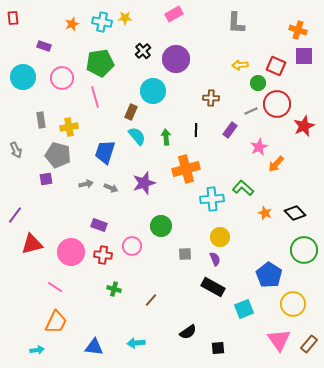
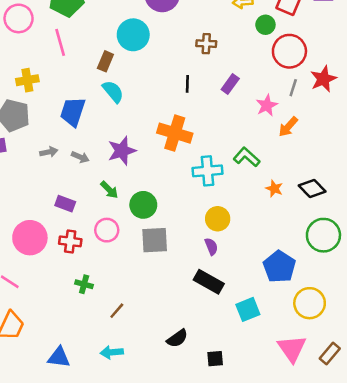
gray line: (251, 111) -> (293, 88), moved, turned -48
green arrow: (166, 137) -> (109, 190), moved, turned 140
orange cross: (186, 169) -> (175, 133), turned 32
gray square: (185, 254) -> (155, 240), moved, size x1.6
brown line: (151, 300) -> (117, 311), moved

